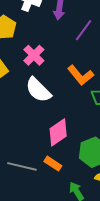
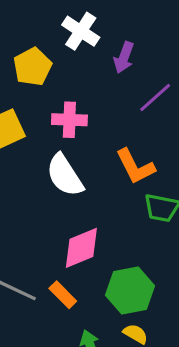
pink cross: (34, 55) -> (69, 120), turned 35

